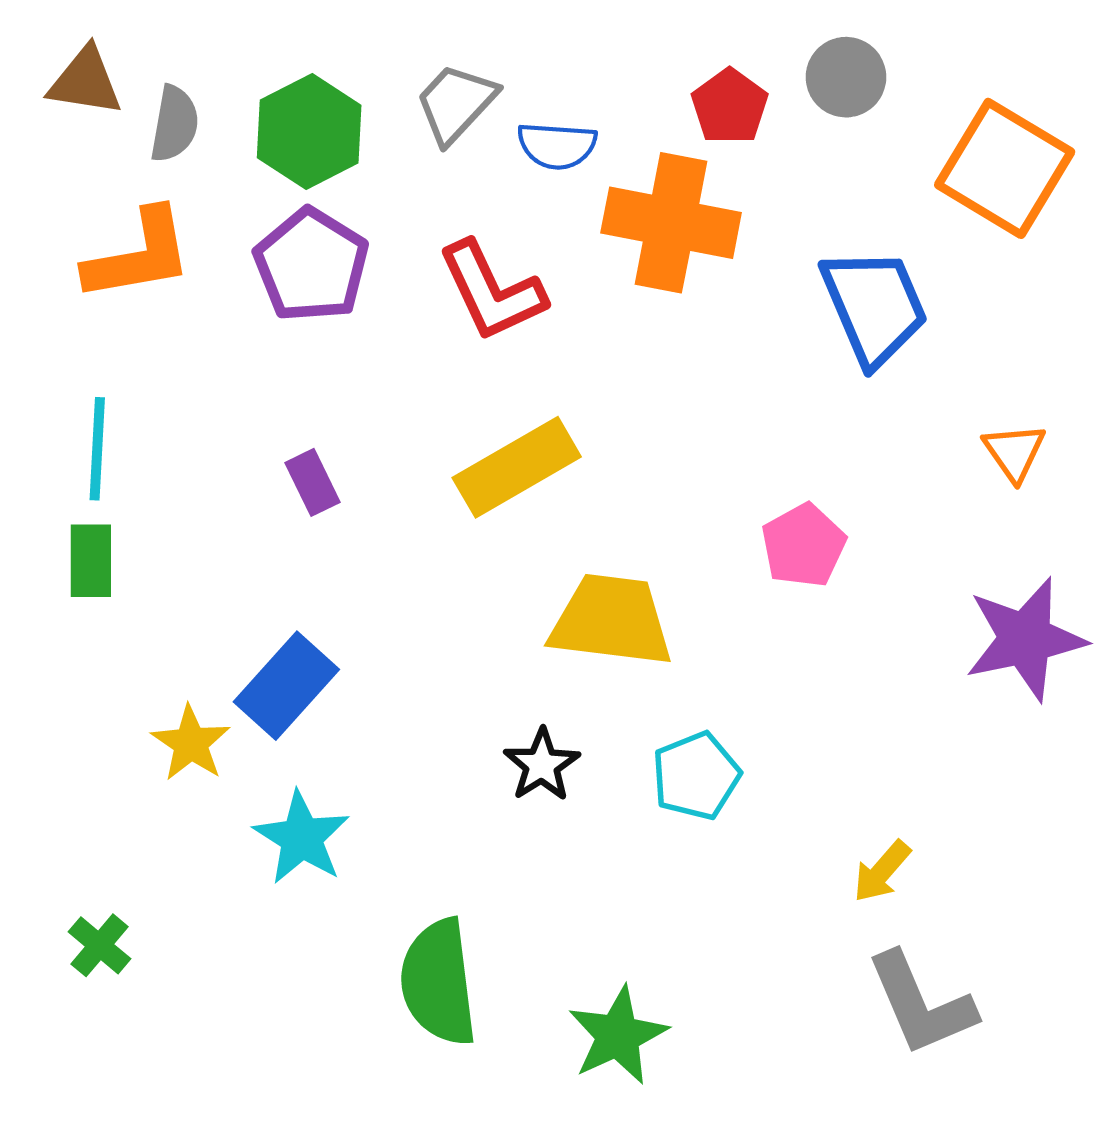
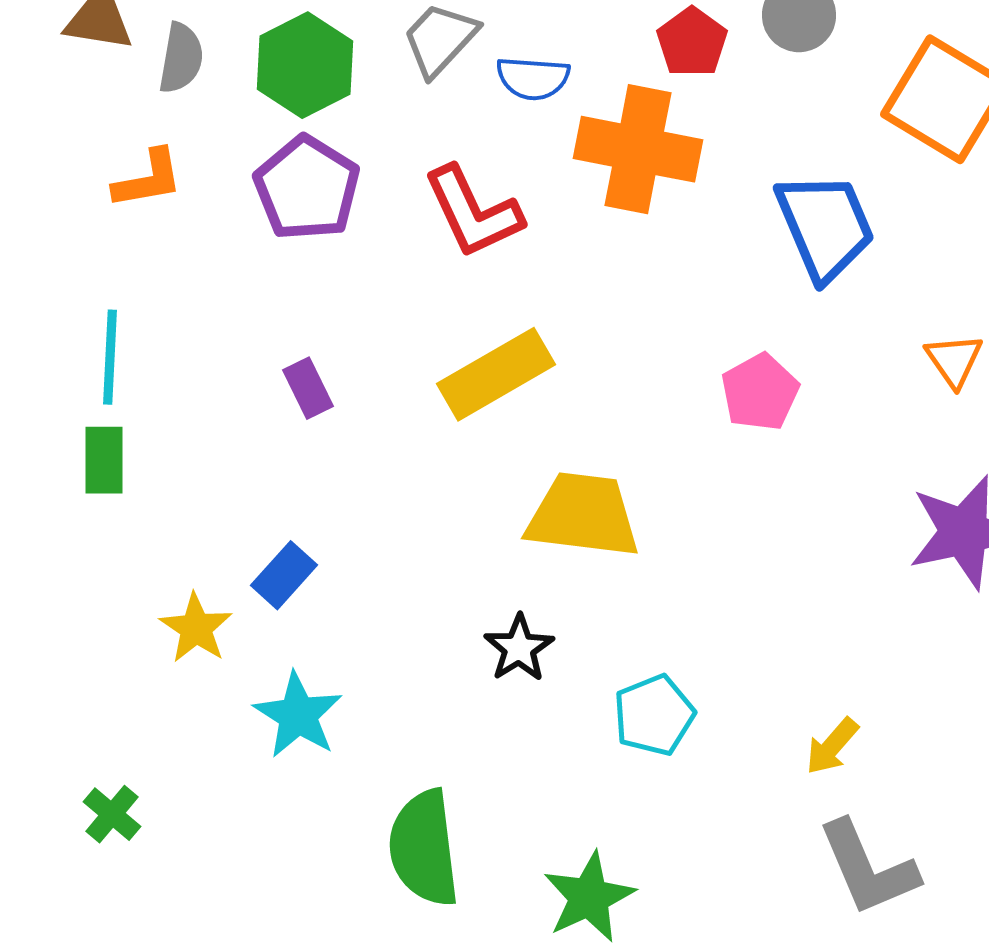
orange L-shape: (139, 255) -> (148, 179), size x0.7
pink pentagon: (804, 545) -> (760, 392), moved
blue rectangle: (286, 686) -> (284, 575), size x0.7
cyan pentagon: (696, 776) -> (654, 715), moved

